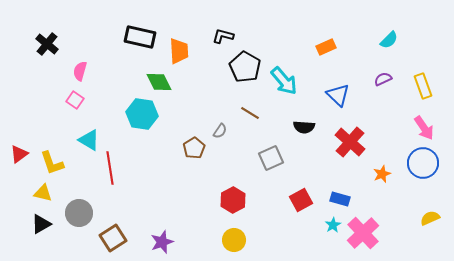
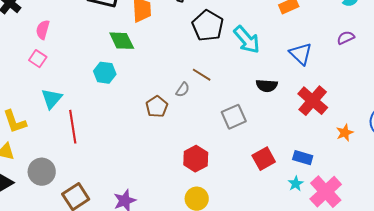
brown line: (250, 113) -> (202, 75), moved
cyan hexagon: (142, 114) -> (105, 73), size x0.7
cyan triangle: (89, 140) -> (52, 99), turned 40

